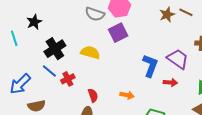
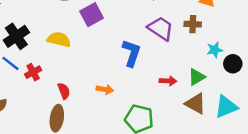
purple trapezoid: (178, 59) -> (161, 28), moved
red arrow: (170, 82) -> (168, 81), moved

